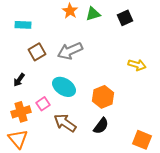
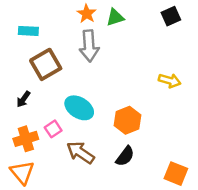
black square: (125, 18) -> (171, 16), moved
gray arrow: (70, 51) -> (89, 46), moved, turned -70
brown square: (37, 52) -> (46, 64), size x1.4

